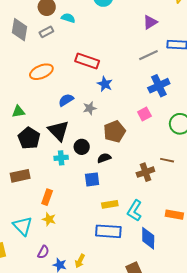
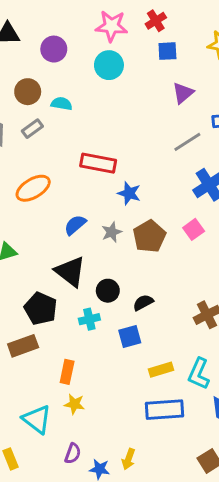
brown pentagon: (114, 131) -> (149, 236), moved
black pentagon: (29, 138) -> (41, 308), moved
cyan cross: (61, 158) -> (89, 319), moved

